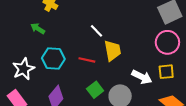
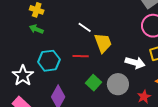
green arrow: (38, 29) -> (36, 29), moved

